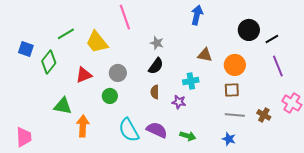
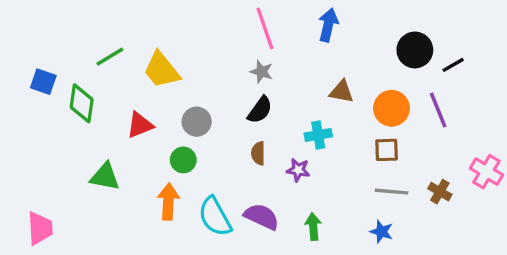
pink line: (125, 17) -> (265, 28), moved
green diamond: (49, 62) -> (82, 103), turned -30
purple line: (278, 66) -> (438, 110), moved
orange arrow: (83, 126) -> (168, 202), moved
green arrow: (188, 136) -> (313, 227), turned -112

